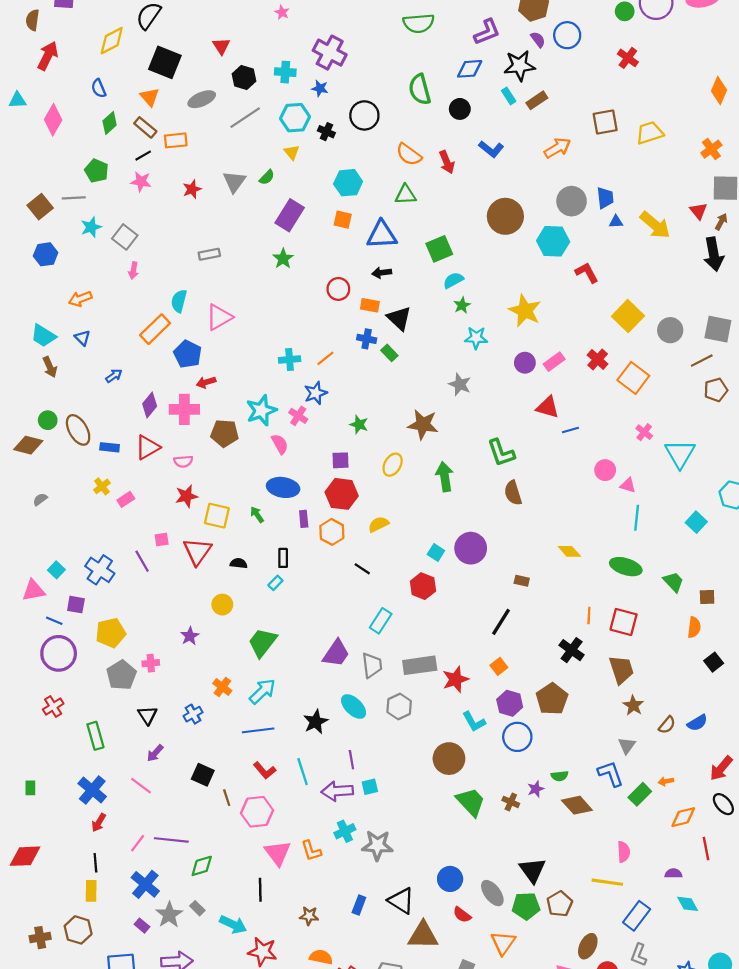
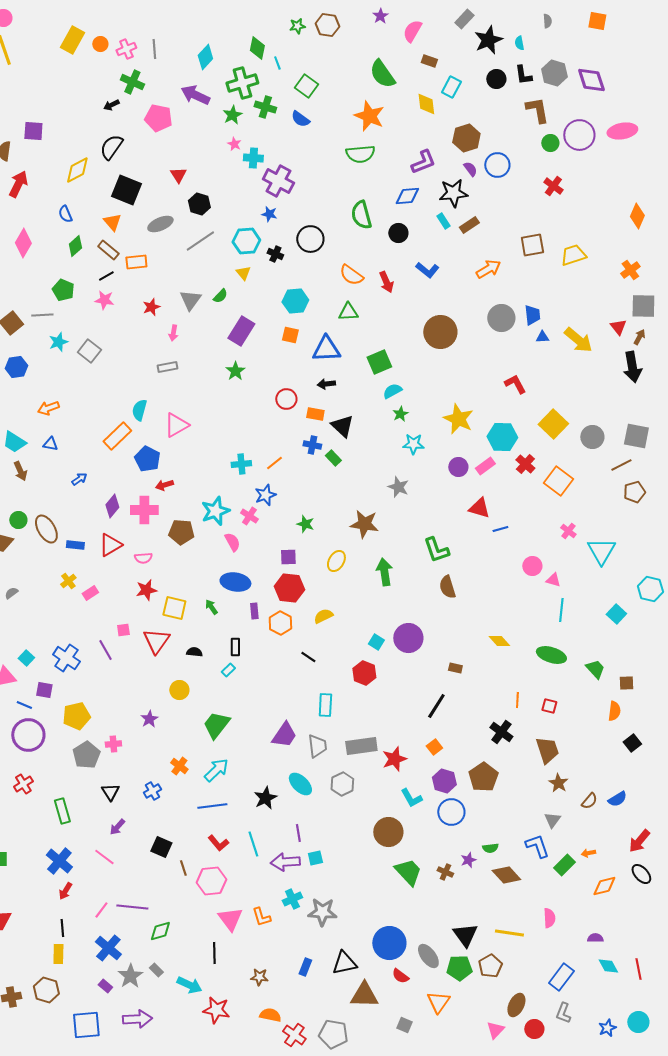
cyan cross: (285, 72) -> (253, 158), moved
cyan hexagon: (553, 241) -> (502, 437), moved
pink arrow: (133, 271) -> (173, 333), moved
blue triangle: (82, 338) -> (50, 444), turned -35
cyan rectangle: (381, 621) -> (325, 705), turned -30
red square: (624, 622) -> (549, 706), size x0.6
red line: (706, 849) -> (638, 969), moved
blue circle: (450, 879) -> (389, 943), size x1.4
yellow line: (607, 882) -> (509, 933), moved
black triangle: (401, 901) -> (344, 963), turned -44

